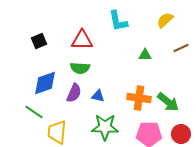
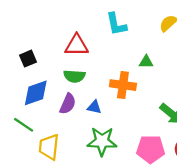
black square: (39, 41) -> (28, 59), moved
orange cross: (139, 98) -> (123, 85), moved

